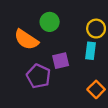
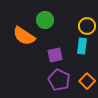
purple pentagon: (39, 76) -> (59, 80), moved

